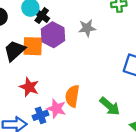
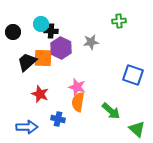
black cross: (42, 16) -> (51, 31), turned -32
pink star: (56, 109) -> (77, 87), moved
blue cross: (41, 115) -> (58, 119), moved, turned 32

